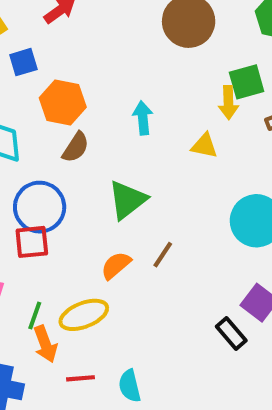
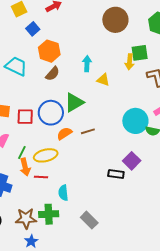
blue square: (23, 62) -> (33, 29), turned -32
yellow triangle: (204, 146) -> (103, 80), moved
blue circle: (40, 207) -> (51, 113), moved
brown line: (163, 255) -> (88, 131), turned 32
black rectangle: (231, 334) -> (116, 174), turned -49
red line: (80, 378) -> (41, 177), moved

